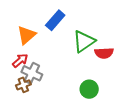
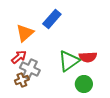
green triangle: (84, 41) -> (69, 61), moved
red semicircle: (104, 53) -> (88, 57), moved

